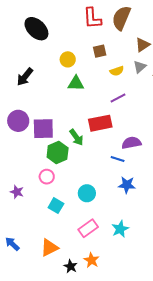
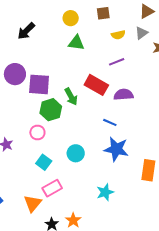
red rectangle: (100, 123) -> (96, 85), turned 35
purple semicircle: (131, 143) -> (124, 95), moved
blue star: (127, 185) -> (116, 149), size x1.4
pink rectangle: (88, 228) -> (52, 188), moved
orange triangle: (49, 248) -> (33, 203), turned -30

